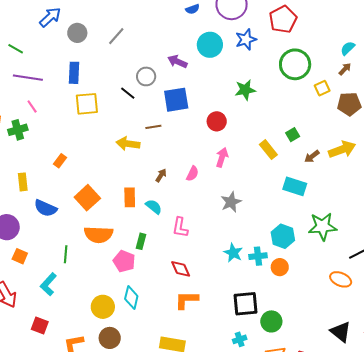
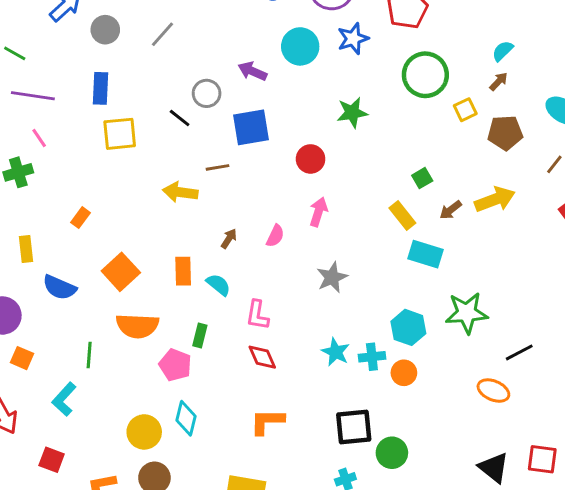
yellow rectangle: (268, 150) -> (402, 216), moved
red diamond: (181, 269) -> (262, 357), moved

